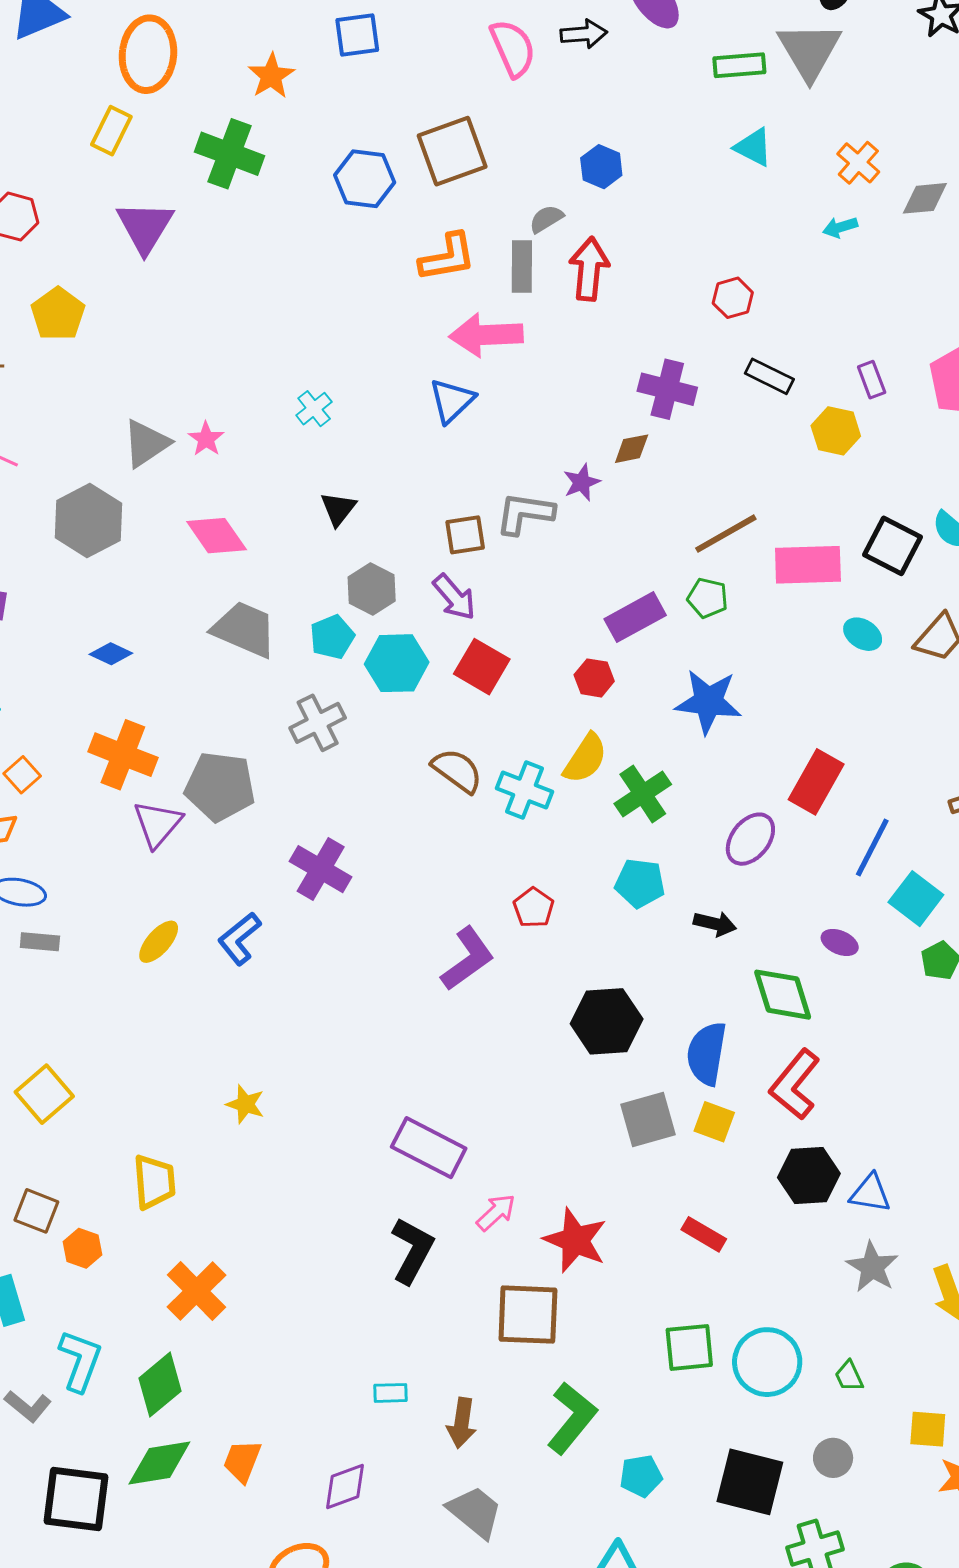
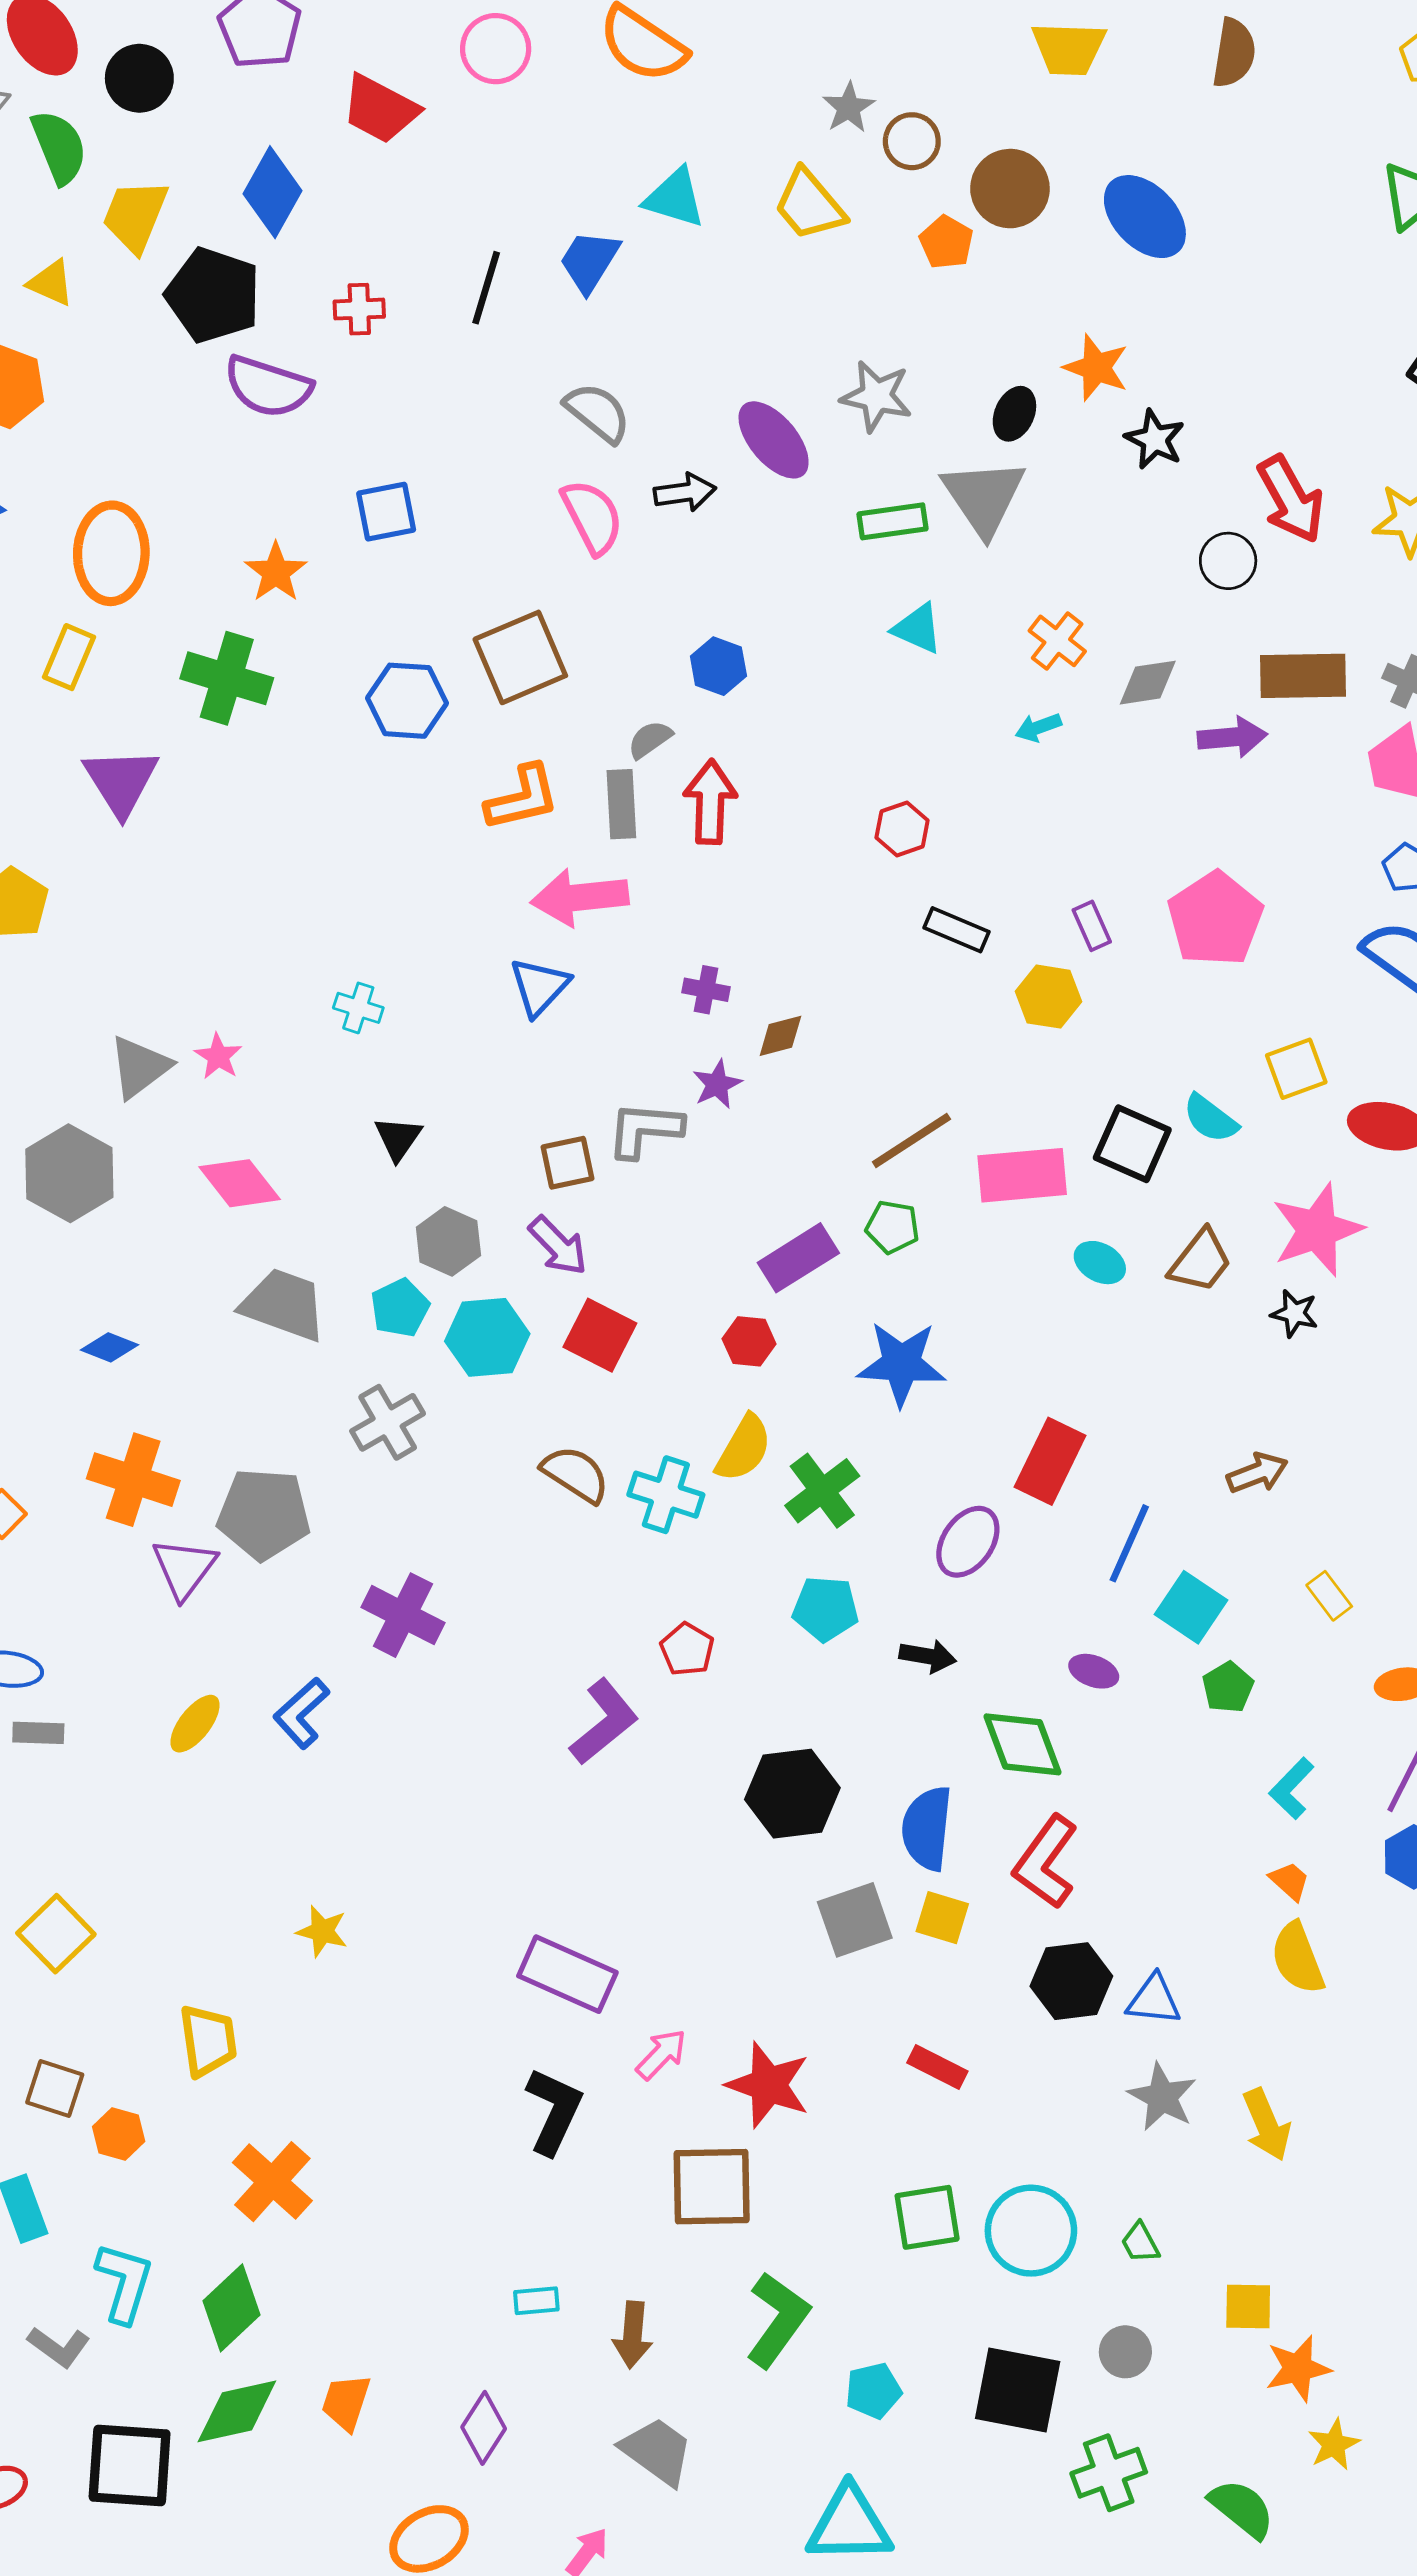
purple cross: (667, 389) -> (706, 990), moved, size x0.6
cyan cross: (314, 409) -> (358, 1008), turned -30
purple diamond: (345, 1486) -> (484, 2428), turned -34

